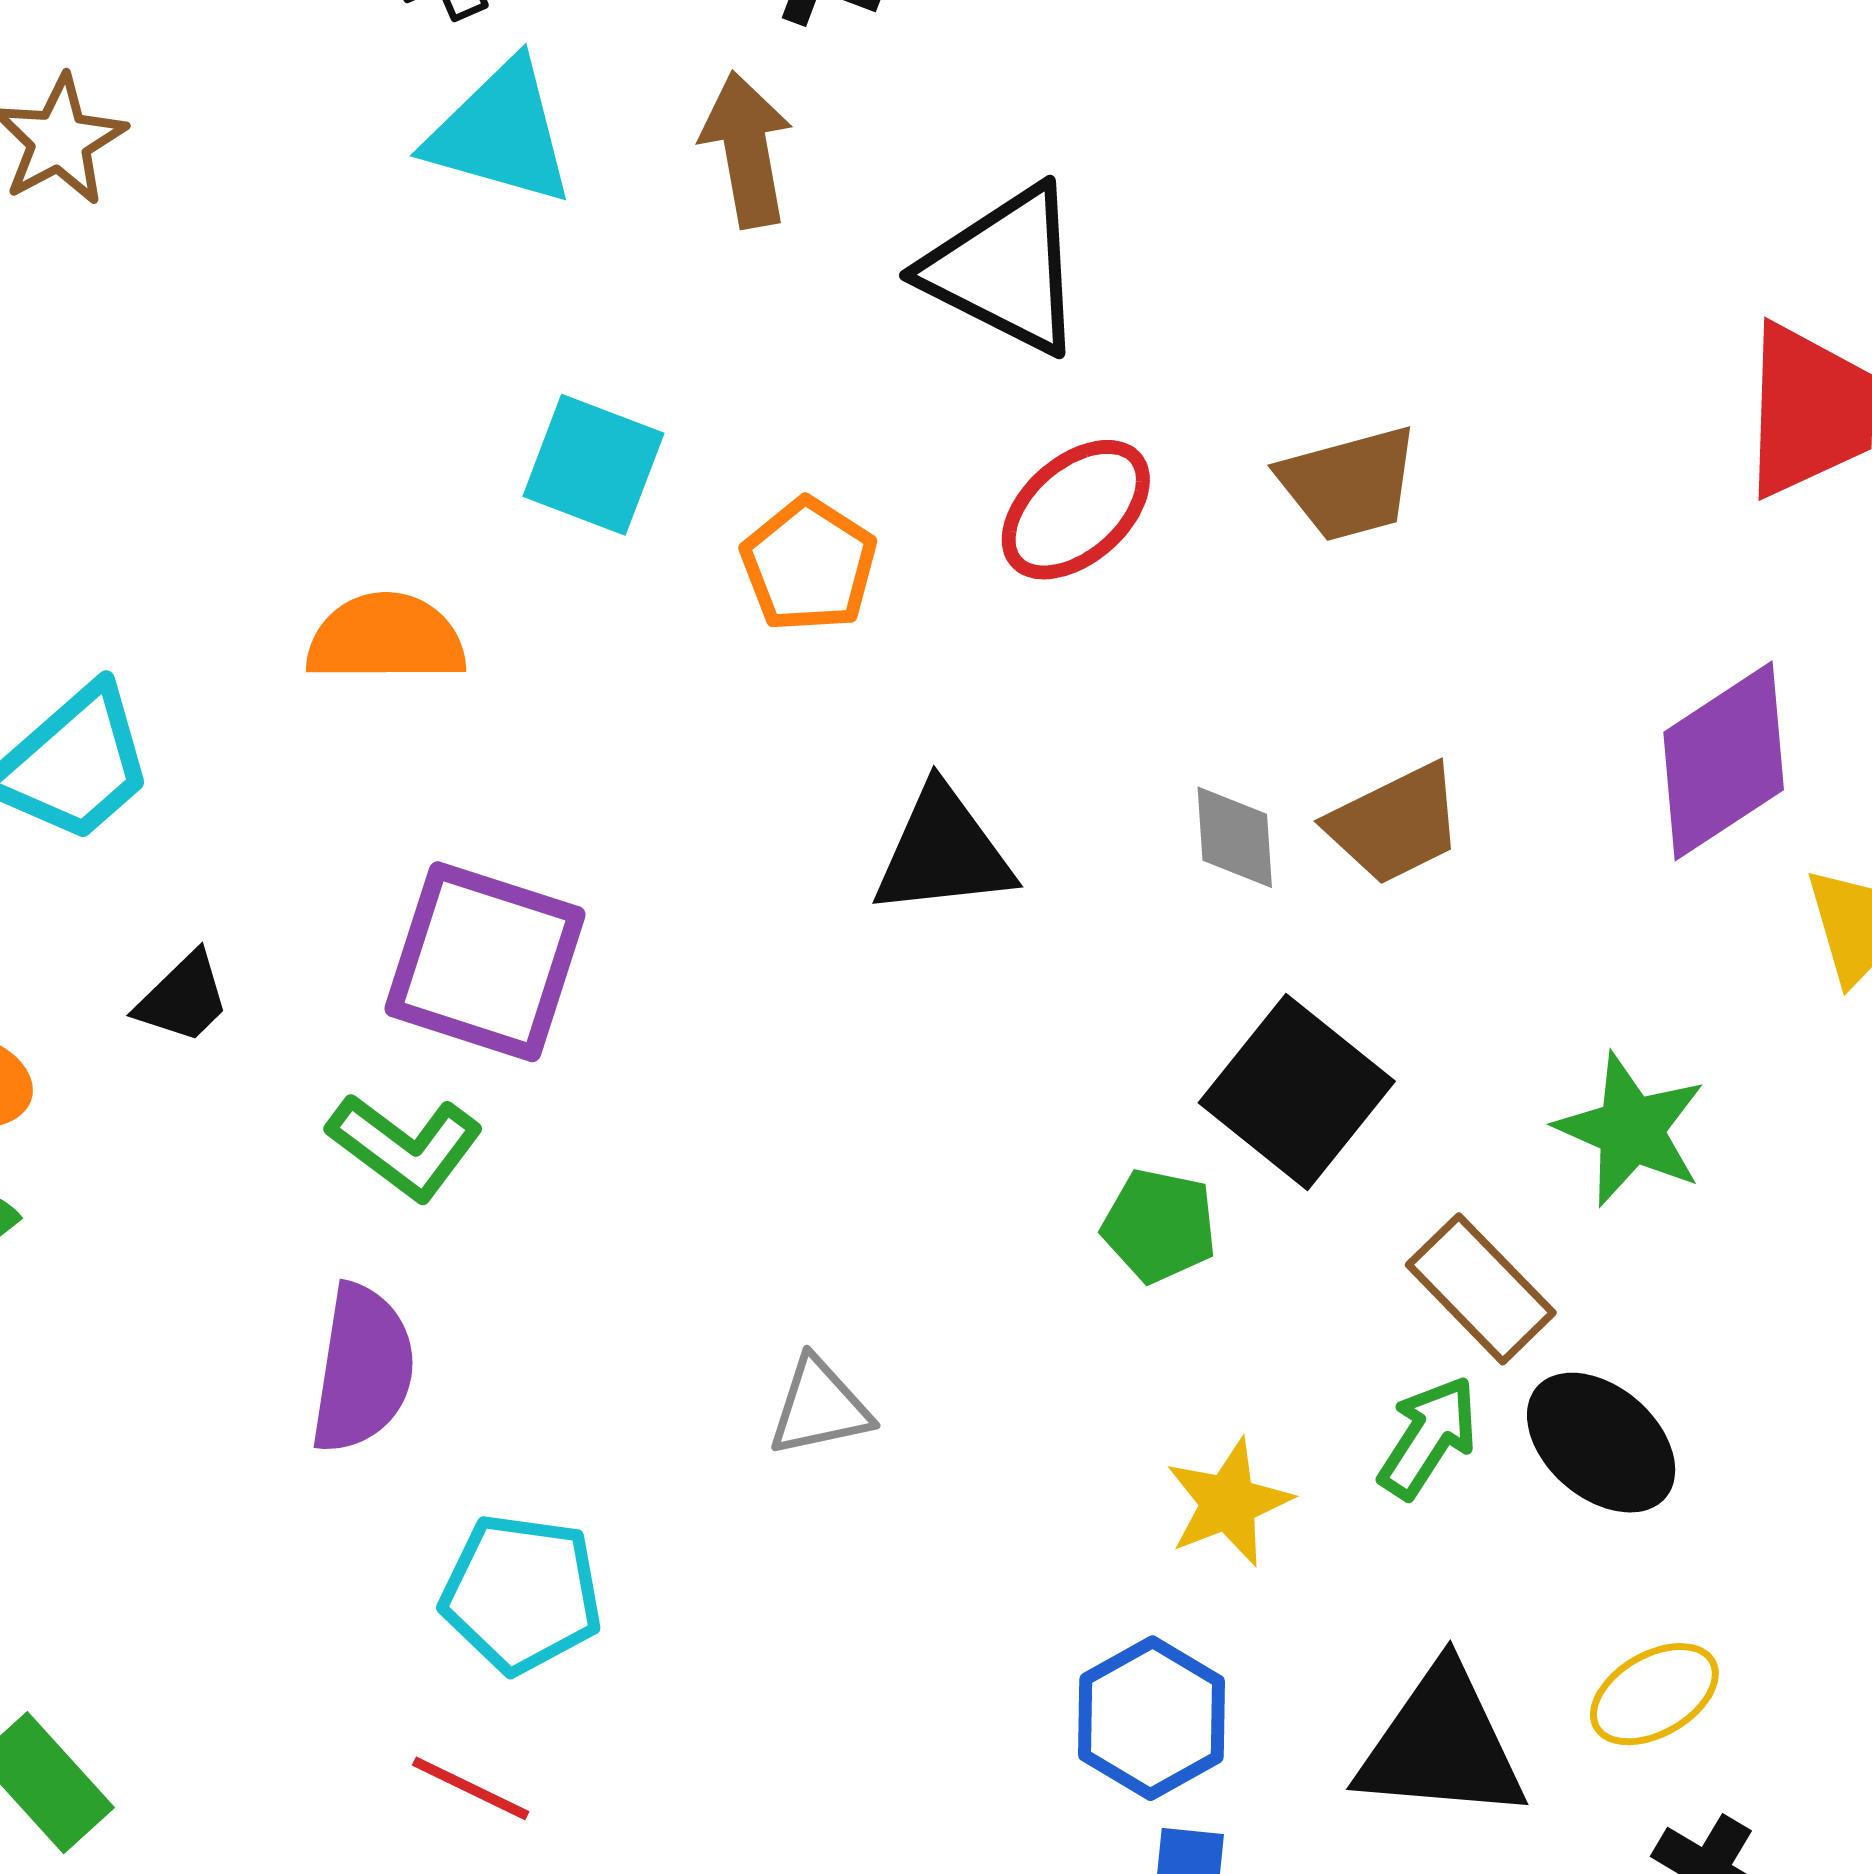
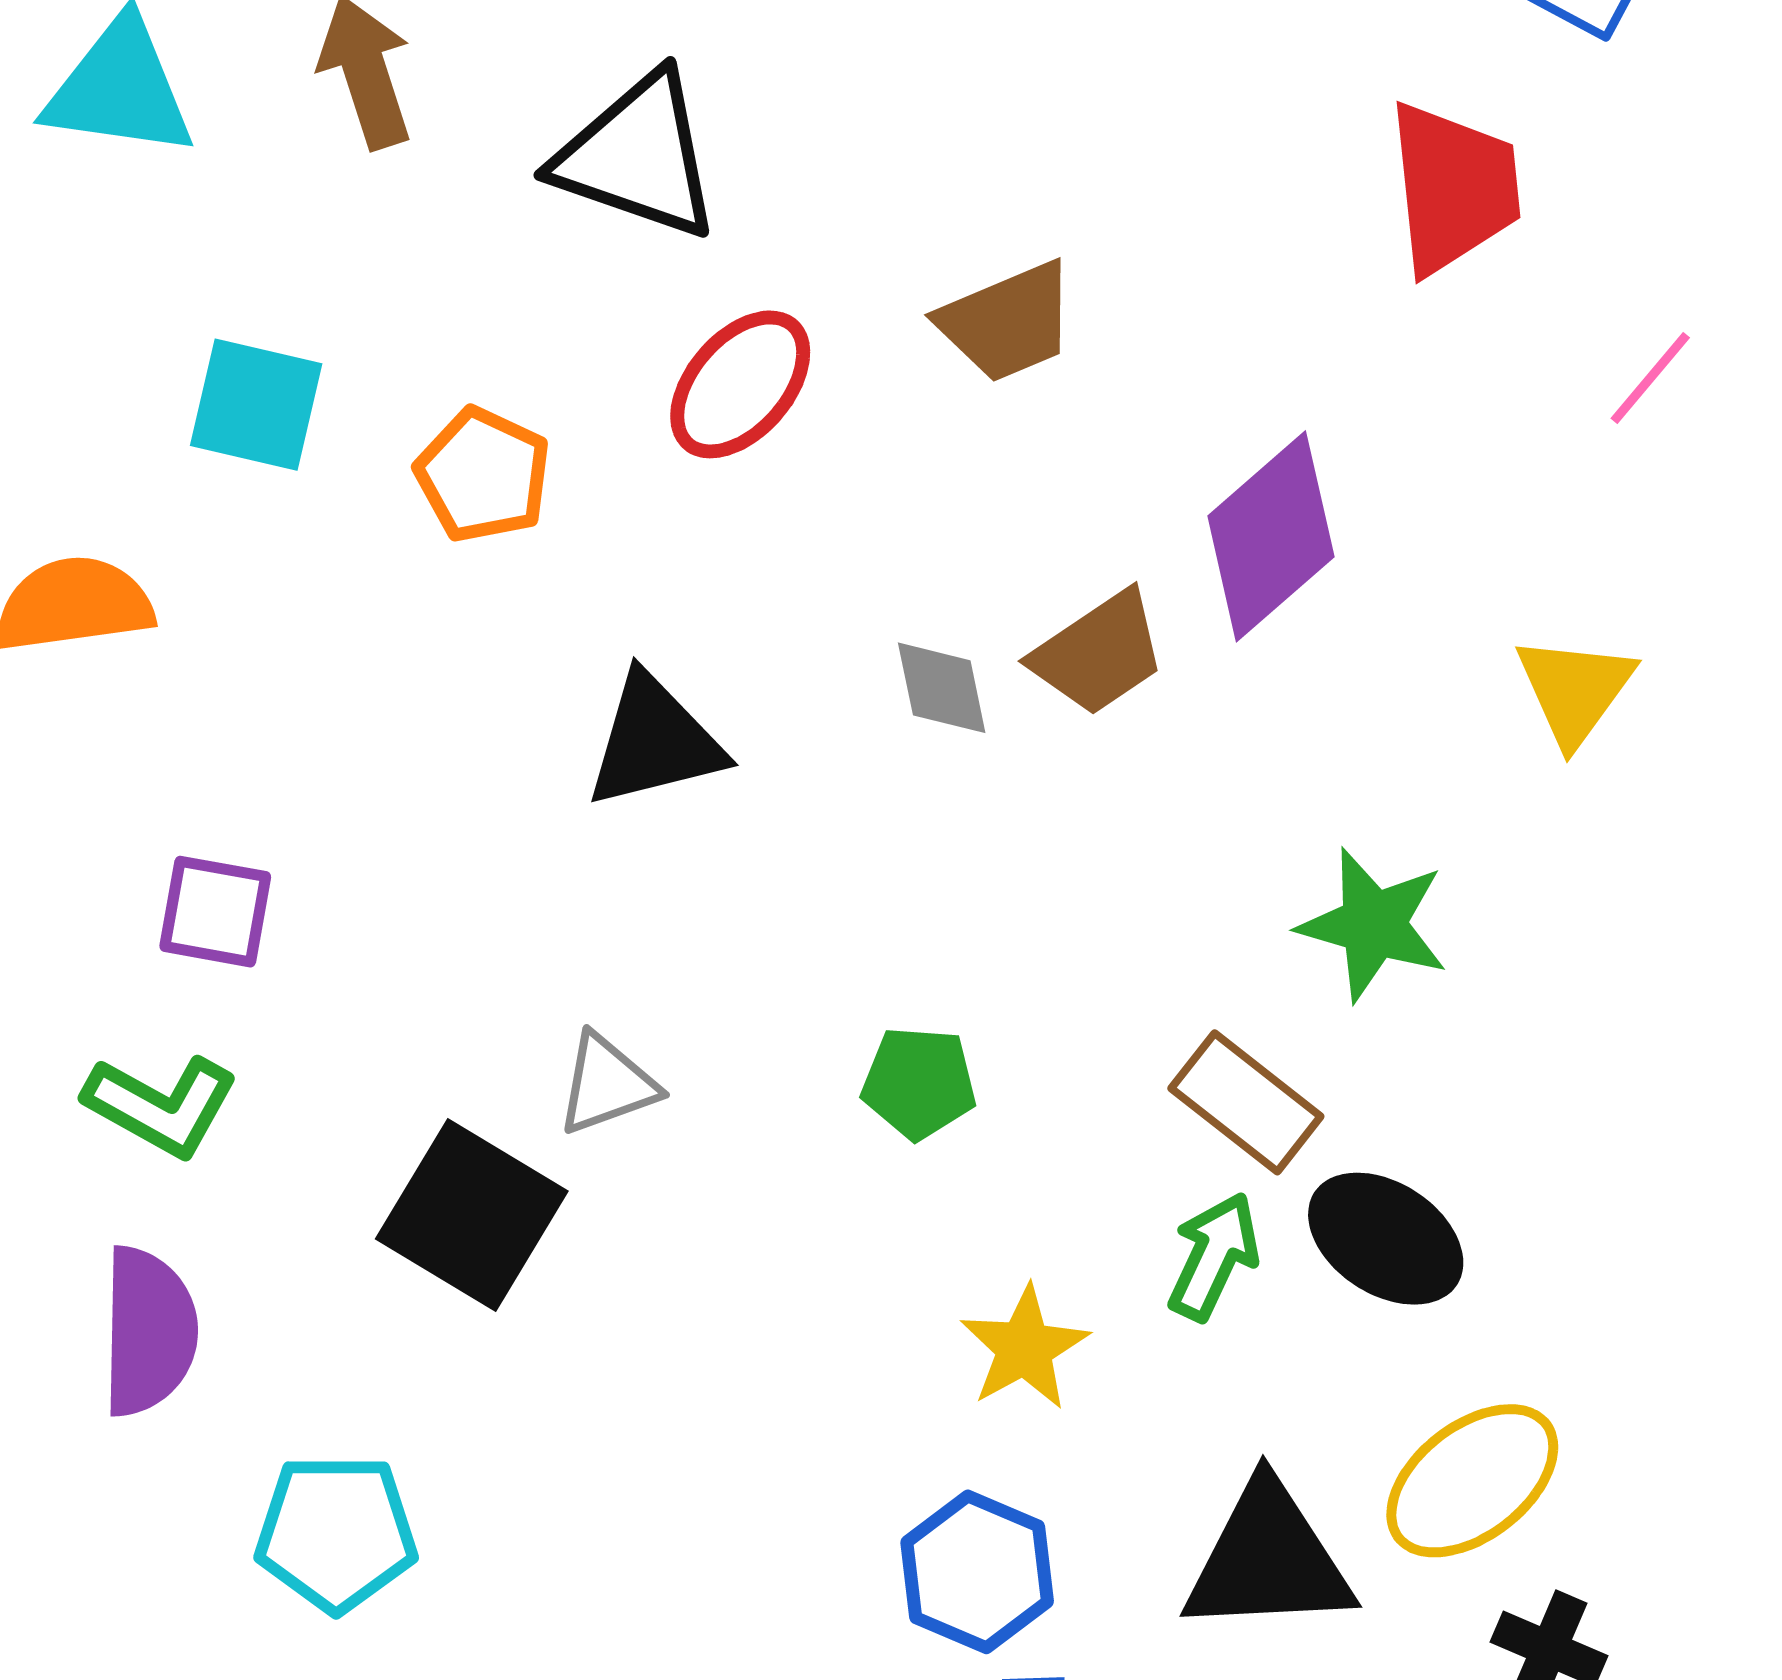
purple diamond: (1724, 761) -> (1271, 536), moved
purple square: (485, 962) -> (215, 912), size x0.6
black square: (1297, 1092) -> (472, 1215), moved
gray triangle: (820, 1407) -> (607, 1084), moved
yellow ellipse: (1654, 1694) -> (1472, 1481), size x1.4

